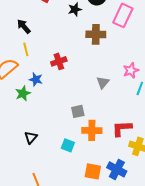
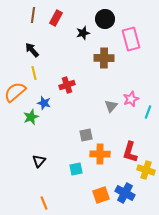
pink rectangle: (123, 15) -> (131, 39), turned -40
pink star: (131, 70) -> (131, 99), moved
red L-shape: (122, 128) -> (130, 152), turned -70
cyan square: (68, 145) -> (76, 169), turned -32
orange square: (93, 171) -> (101, 195), turned -30

